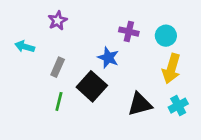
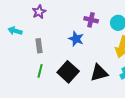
gray rectangle: (58, 67) -> (39, 46), turned -32
black square: (92, 86) -> (68, 72), moved

